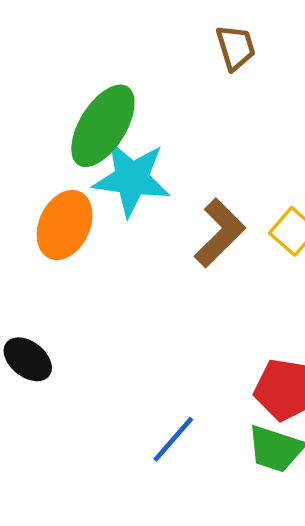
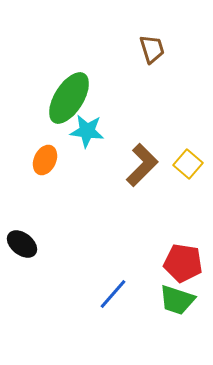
cyan star: (132, 179) -> (87, 131), size x0.7
orange ellipse: (65, 225) -> (45, 160), size x0.7

